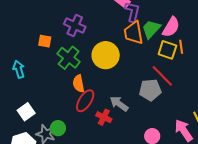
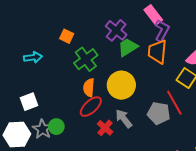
purple cross: (75, 25) -> (116, 30), moved
green trapezoid: (151, 29) -> (128, 47), moved
yellow circle: (106, 55) -> (121, 85), moved
cyan arrow: (19, 69) -> (33, 57), turned 84

